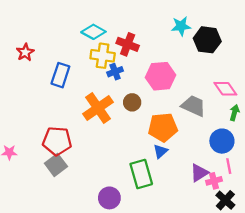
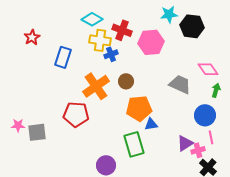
pink hexagon: (161, 76) -> (151, 42), moved
orange pentagon: (163, 127) -> (139, 108), moved
red pentagon: (57, 141) -> (76, 114), moved
blue triangle: (161, 151) -> (151, 124), turned 32
gray square: (56, 165) -> (37, 132), moved, turned 30

